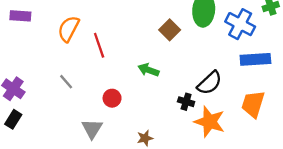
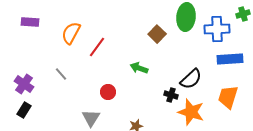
blue cross: (240, 24) -> (217, 29), turned -30
red line: (99, 45) -> (97, 47), turned 55
gray line: (66, 82) -> (61, 74), moved

